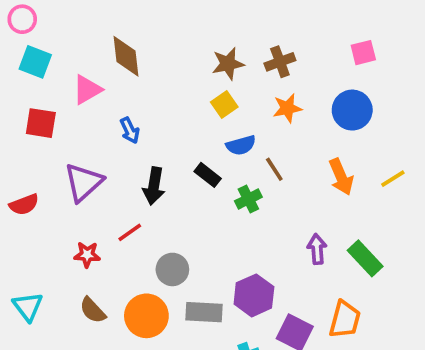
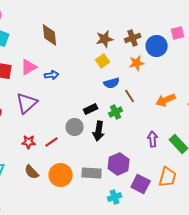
pink triangle: (87, 90) -> (29, 67), moved
blue circle: (352, 110) -> (157, 46), moved
blue arrow: (130, 130) -> (52, 75), turned -72
black rectangle: (208, 175) -> (91, 109), moved, turned -64
orange arrow: (341, 177) -> (166, 100), turned 90
black arrow: (154, 186) -> (99, 131), moved
red line: (130, 232) -> (52, 142), moved
gray circle: (172, 269) -> (75, 127), moved

